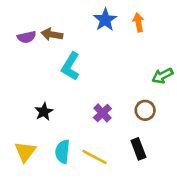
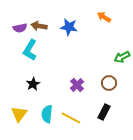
blue star: (105, 20) -> (69, 27), moved, turned -30
orange arrow: (138, 22) -> (104, 17), turned -48
cyan L-shape: (71, 66) -> (30, 50), moved
black rectangle: (138, 149) -> (104, 112), turned 49

